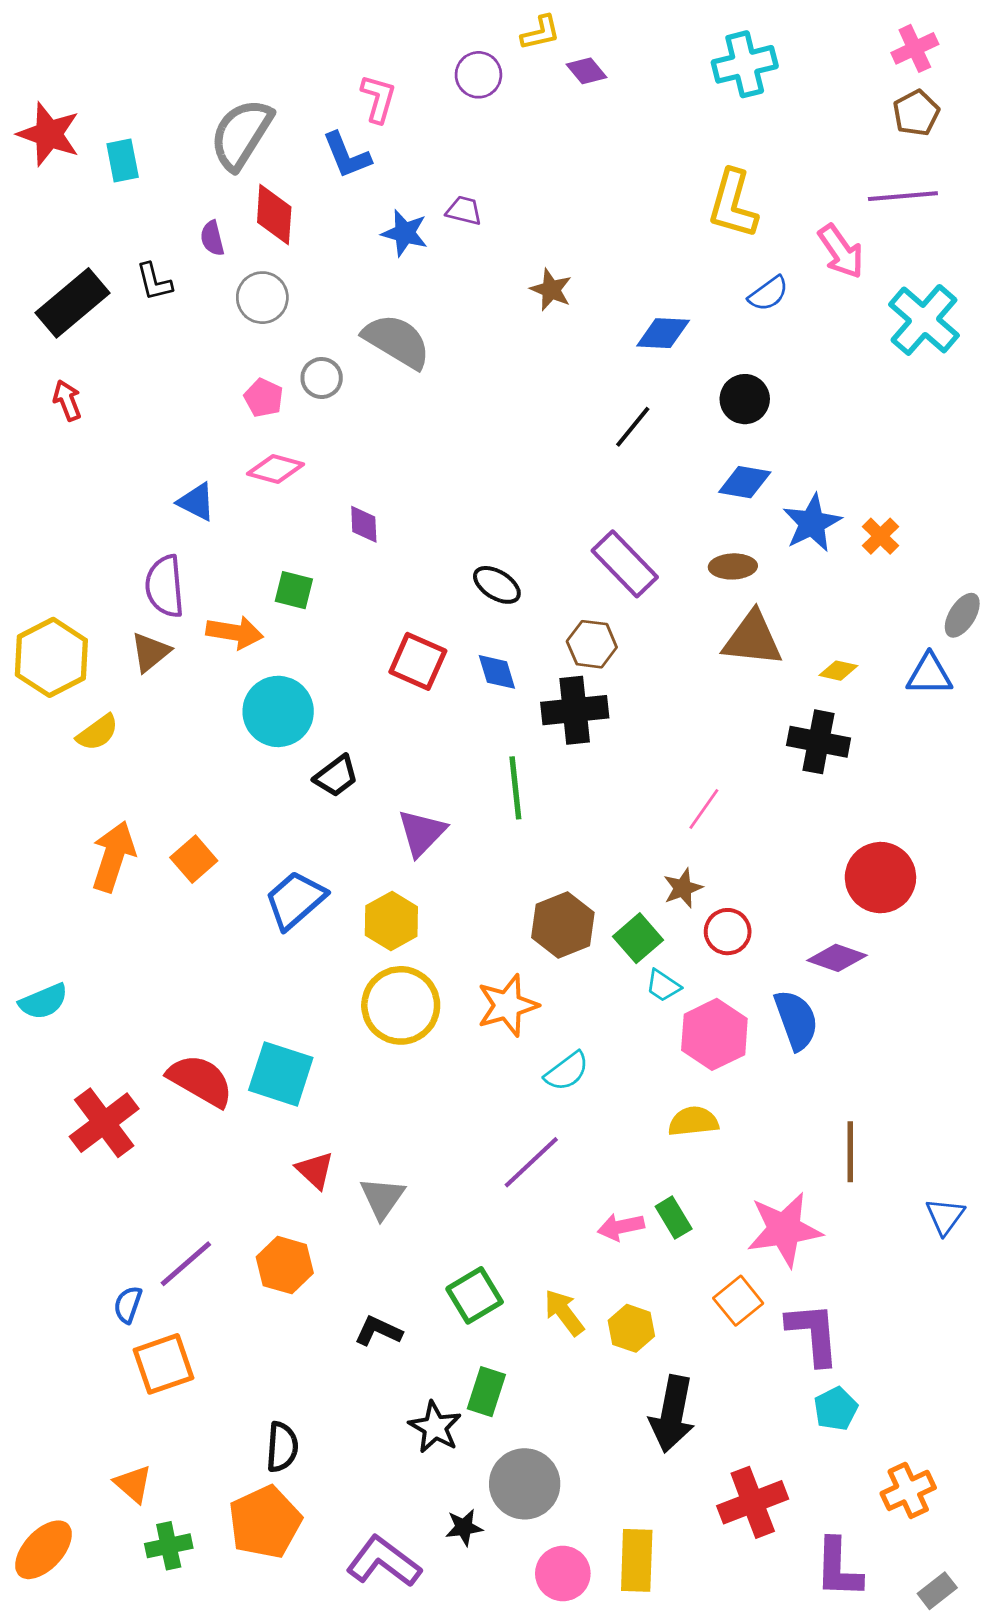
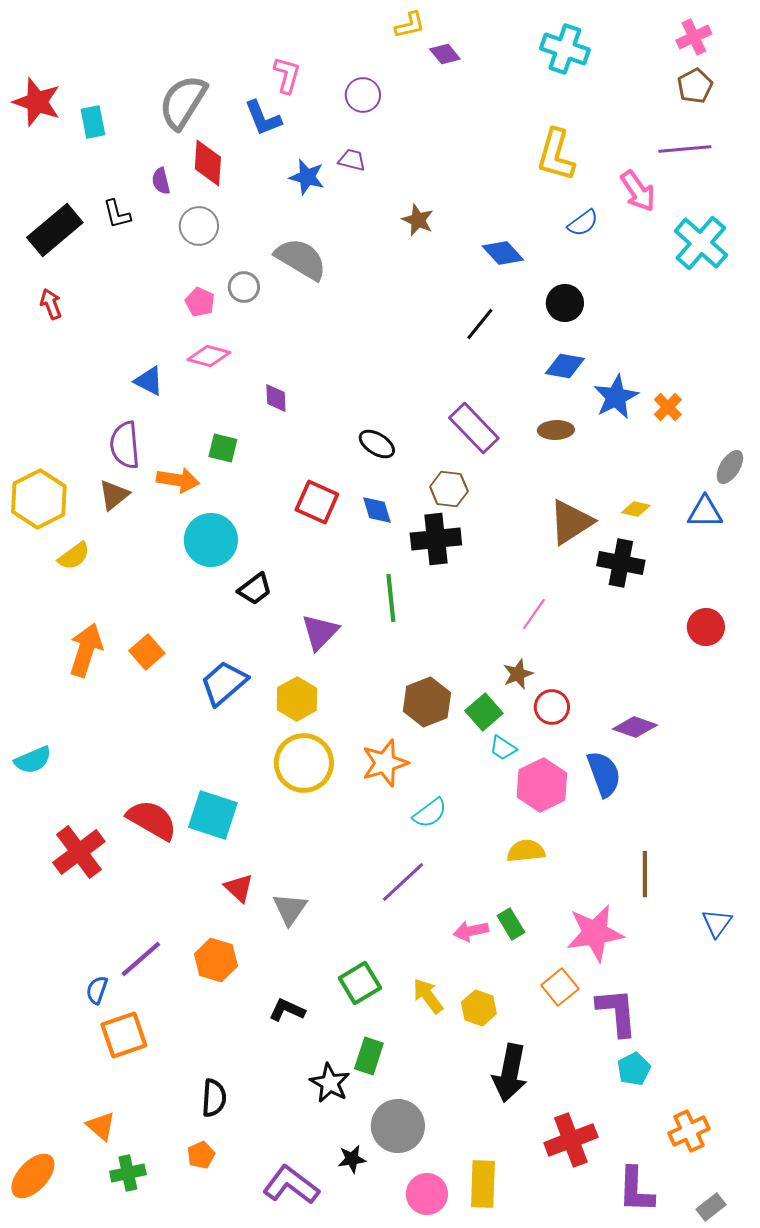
cyan cross: (745, 64) -> (565, 49), turned 33
purple circle: (478, 75) -> (363, 95), moved
blue diamond: (663, 333) -> (503, 253), turned 45
brown triangle: (753, 639) -> (571, 522), moved, turned -39
red circle: (880, 878) -> (706, 627), moved, size x0.7
orange pentagon: (265, 1522) -> (201, 1155), size x0.5

